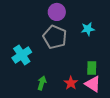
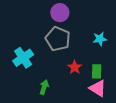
cyan star: (88, 29) -> (100, 39), moved
red star: (71, 83) -> (75, 67), moved

